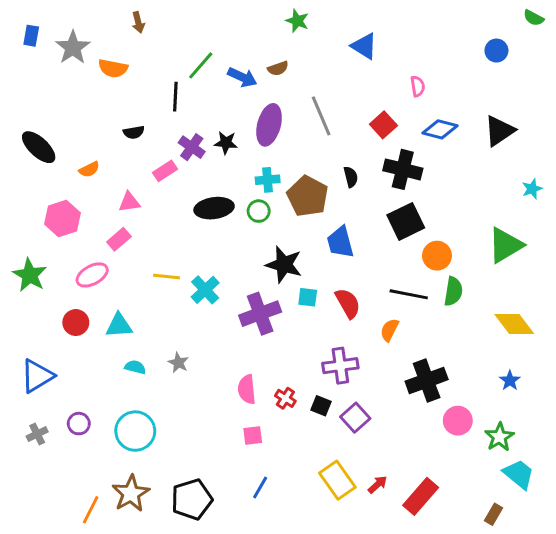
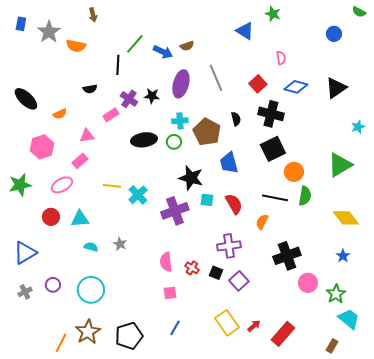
green star: (297, 21) -> (273, 14), moved
green star: (30, 275) -> (20, 185), turned 30

